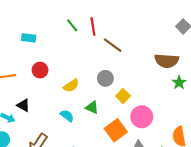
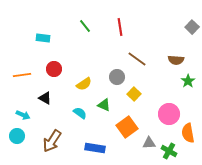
red line: (93, 26) -> (120, 27), moved
brown line: (113, 45) -> (137, 59), moved
brown semicircle: (167, 61) -> (176, 60), size x0.7
black triangle: (23, 105) -> (45, 98), moved
pink circle: (142, 117) -> (169, 114), moved

